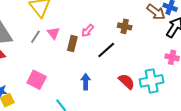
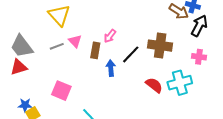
brown cross: (125, 26) -> (160, 46), moved, size x1.6
gray line: (35, 37) -> (57, 46), turned 40
blue arrow: (86, 82) -> (111, 68), moved

